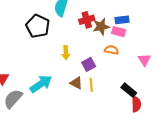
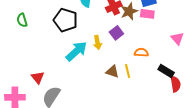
orange semicircle: (111, 50) -> (141, 52), moved
purple square: (89, 64) -> (116, 33), moved
cyan arrow: (41, 84) -> (76, 51), moved

